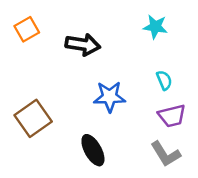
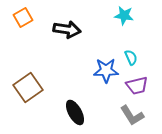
blue star: (109, 97) -> (106, 70), moved

